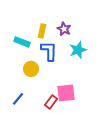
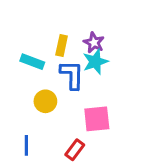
cyan star: (78, 50) -> (95, 62), moved
pink square: (66, 93) -> (97, 119), moved
blue line: (18, 99) -> (26, 145), turned -40

